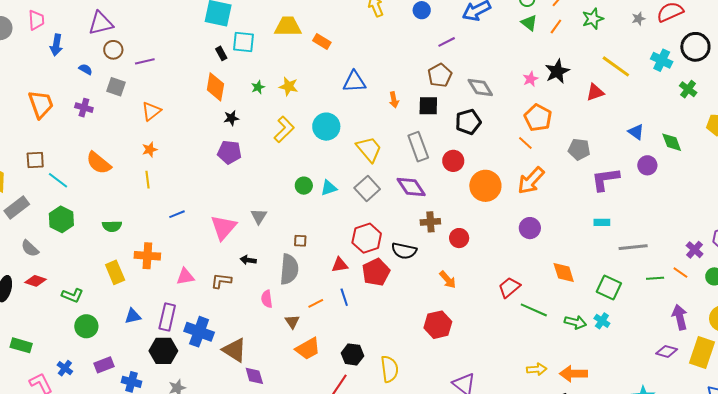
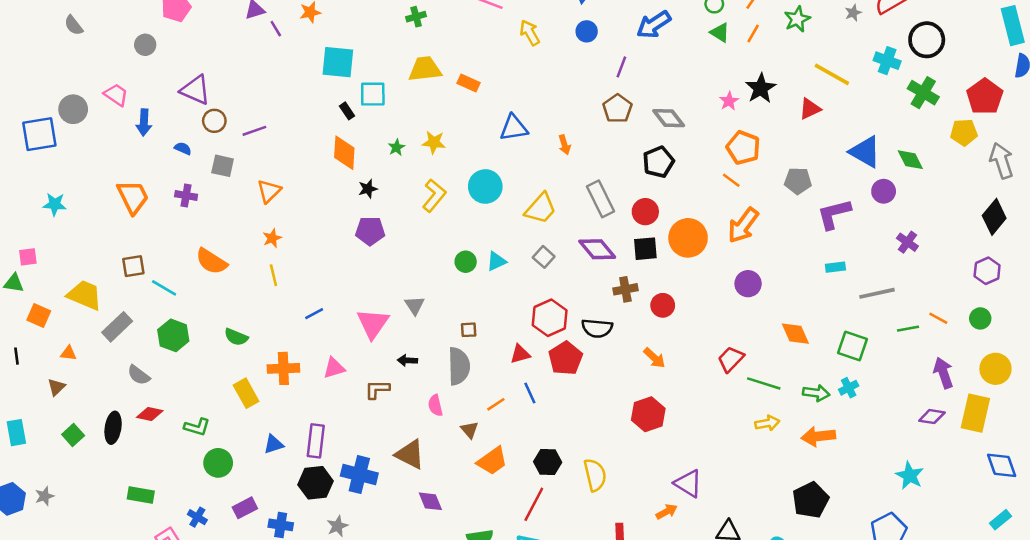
pink trapezoid: (36, 20) -> (116, 95), turned -45
purple triangle: (101, 23) -> (195, 90), turned 44
purple line: (447, 42) -> (621, 67), turned -36
green cross: (688, 89) -> (923, 93), size x1.4
black square: (428, 106) -> (645, 249), moved
blue triangle: (636, 132) -> (865, 152), size x1.6
yellow trapezoid: (369, 149) -> (541, 209), turned 88
gray square: (367, 188) -> (544, 257), size x0.7
green semicircle: (112, 226) -> (236, 337), turned 30
purple cross: (695, 250) -> (907, 242), moved
pink triangle: (185, 277) -> (334, 368), moved
cyan cross: (602, 321) -> (849, 388), turned 35
blue cross: (199, 332) -> (359, 475), moved
brown triangle: (234, 350) -> (410, 454), moved
yellow arrow: (537, 369) -> (767, 423), moved
orange arrow: (573, 374) -> (818, 436), moved

